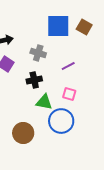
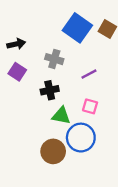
blue square: (58, 26) -> (77, 28), turned 35
brown circle: (23, 133) -> (53, 151), moved

